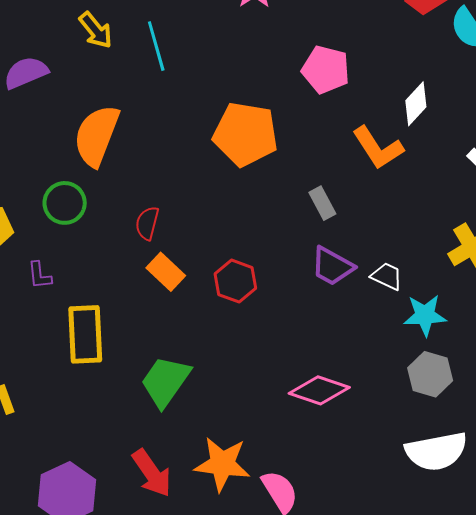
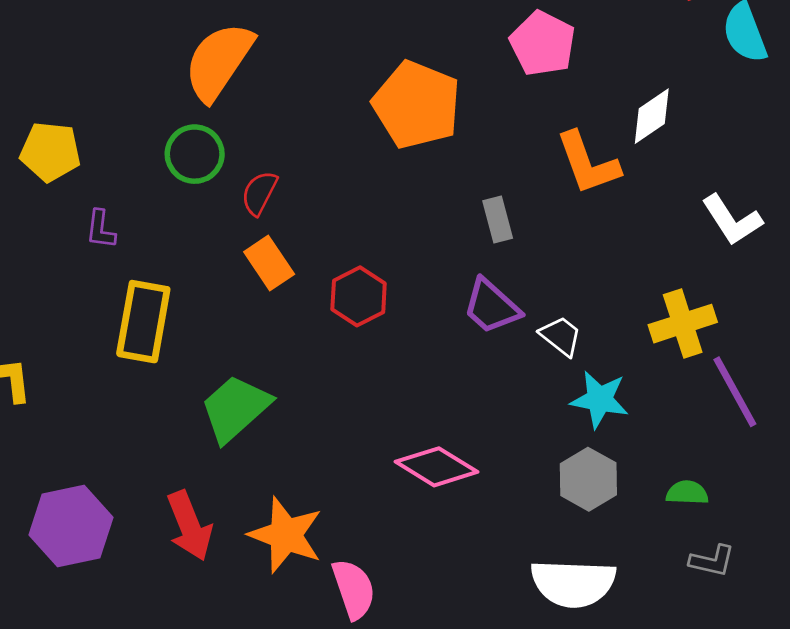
green circle: (65, 203) -> (195, 154), moved

